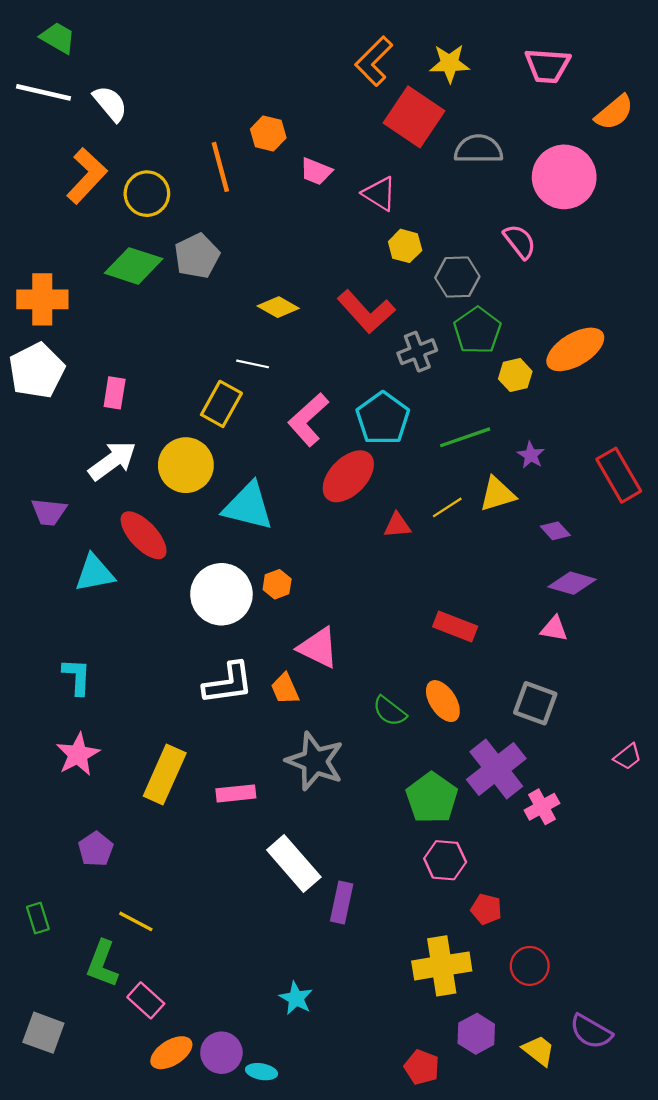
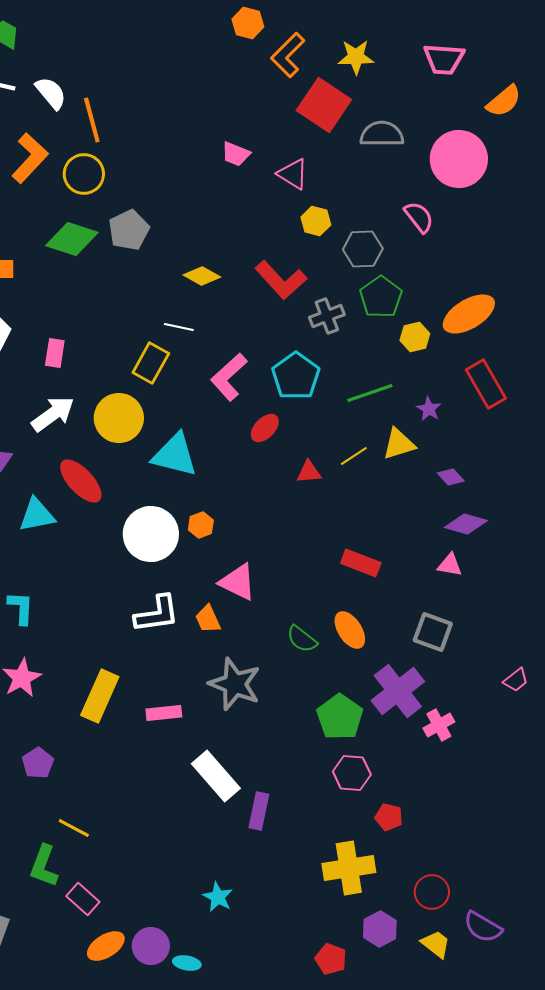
orange hexagon: (268, 134) -> (248, 23), moved
orange line: (220, 167) -> (92, 120), moved
red rectangle: (619, 475) -> (486, 384), moved
red ellipse: (348, 476) -> (265, 428), size x0.6
red circle: (530, 966) -> (432, 892), moved

